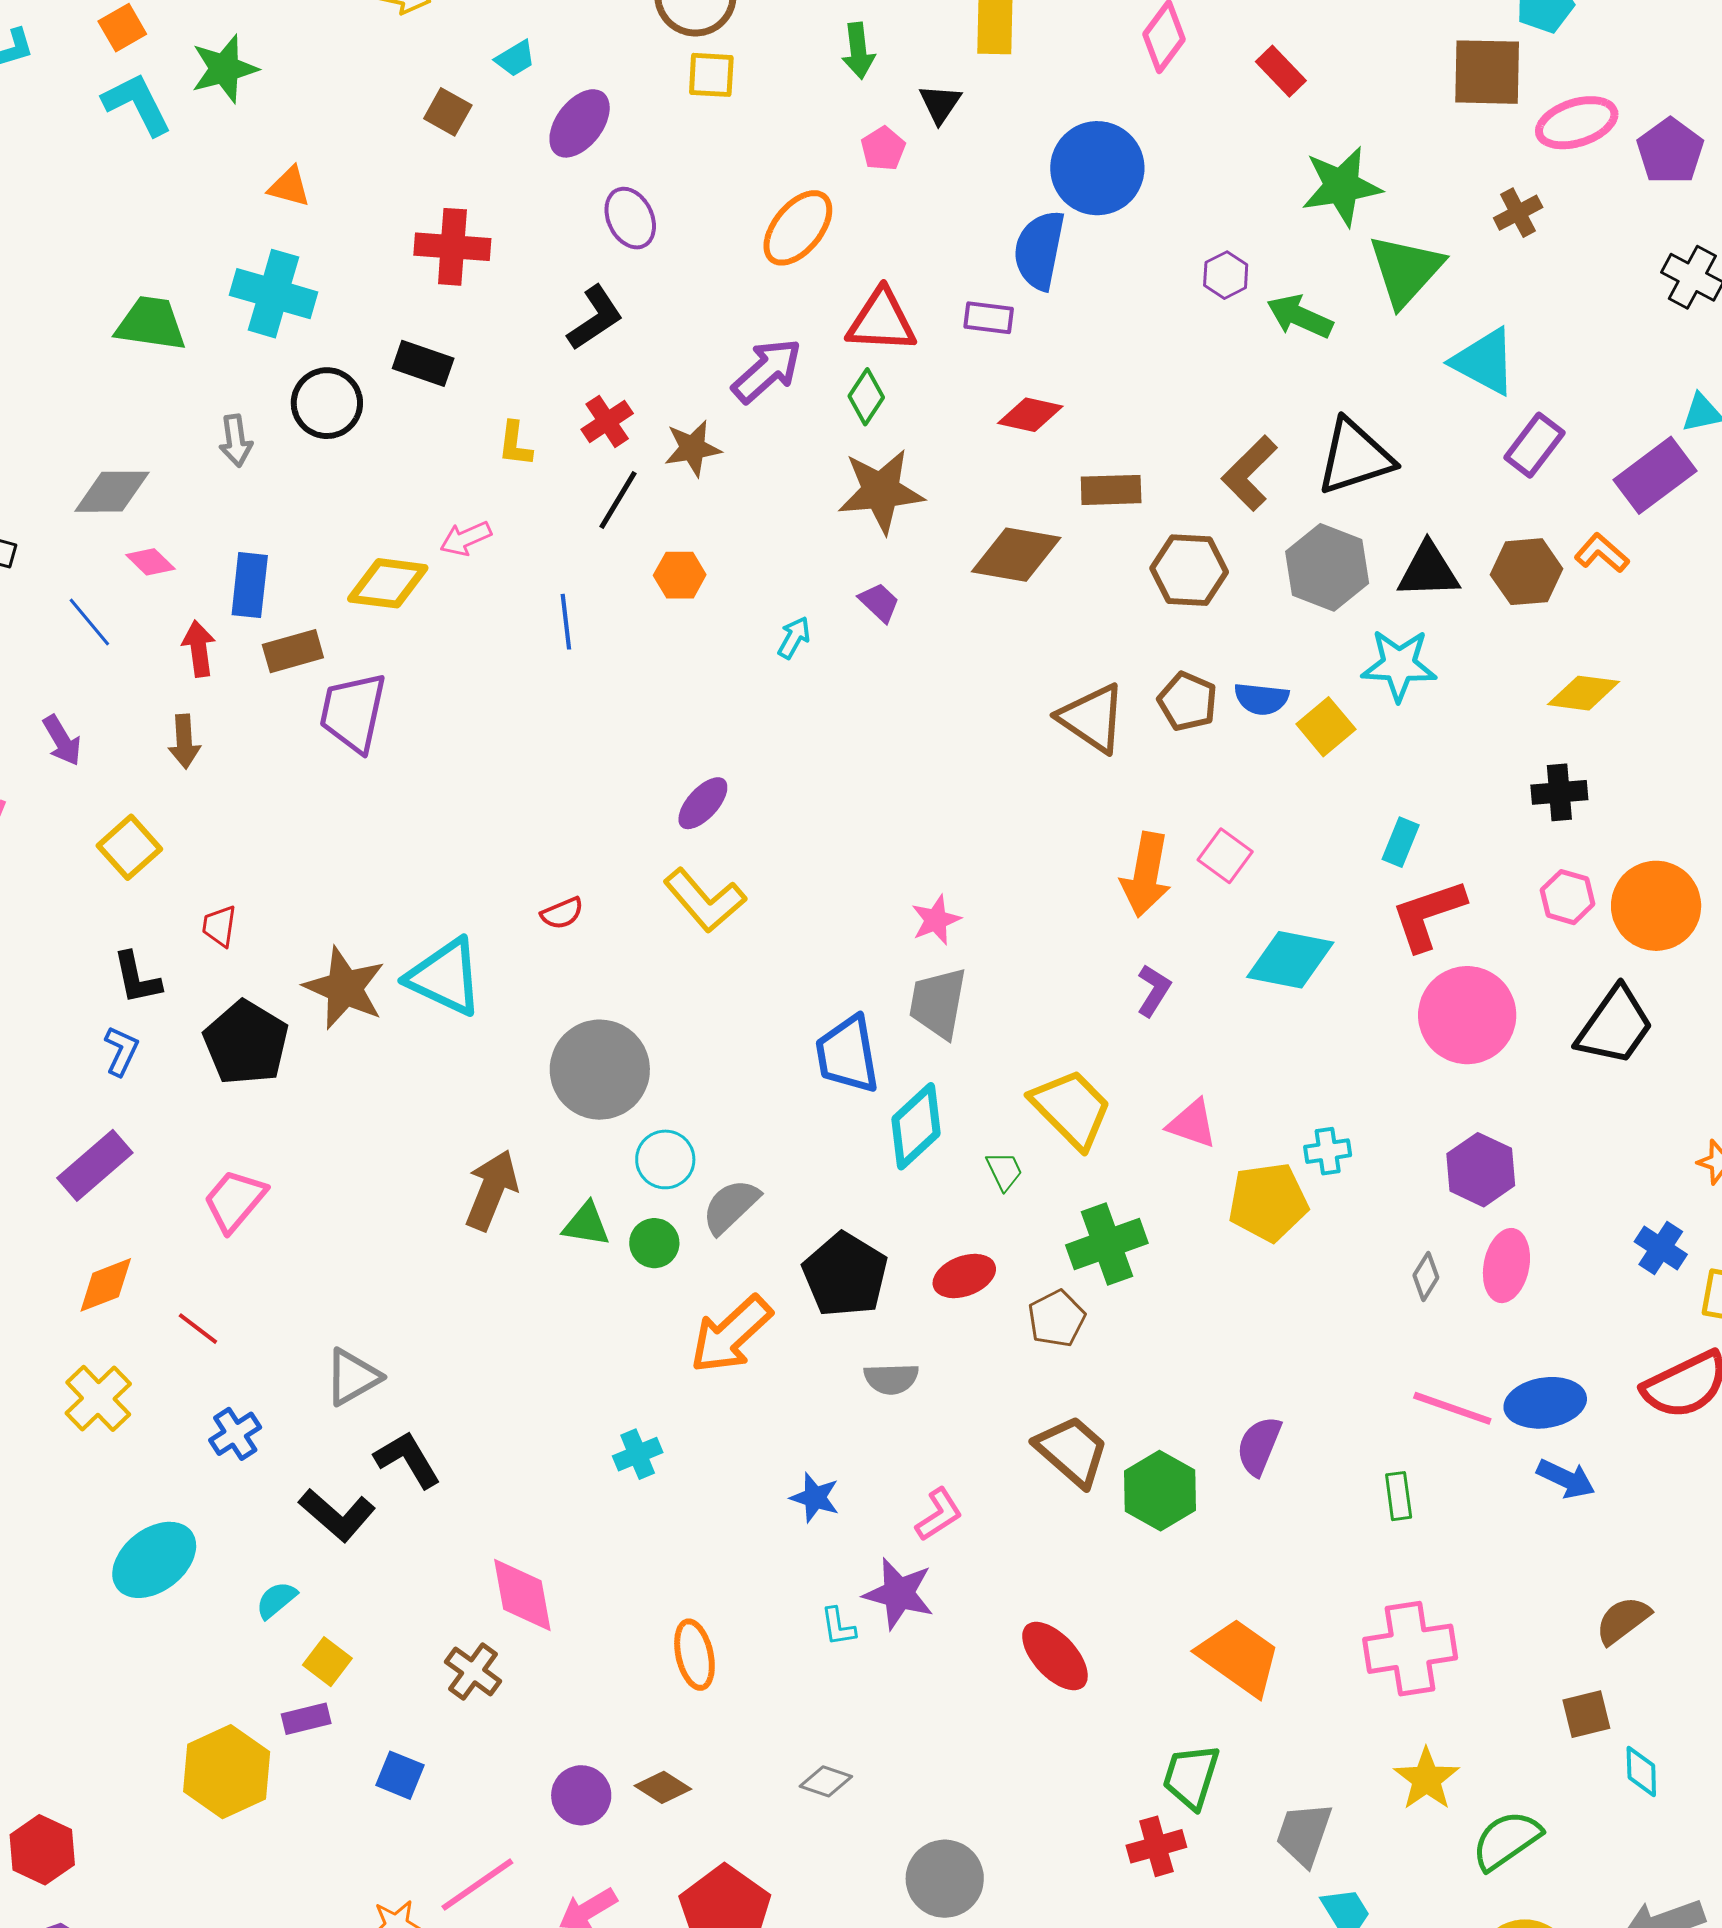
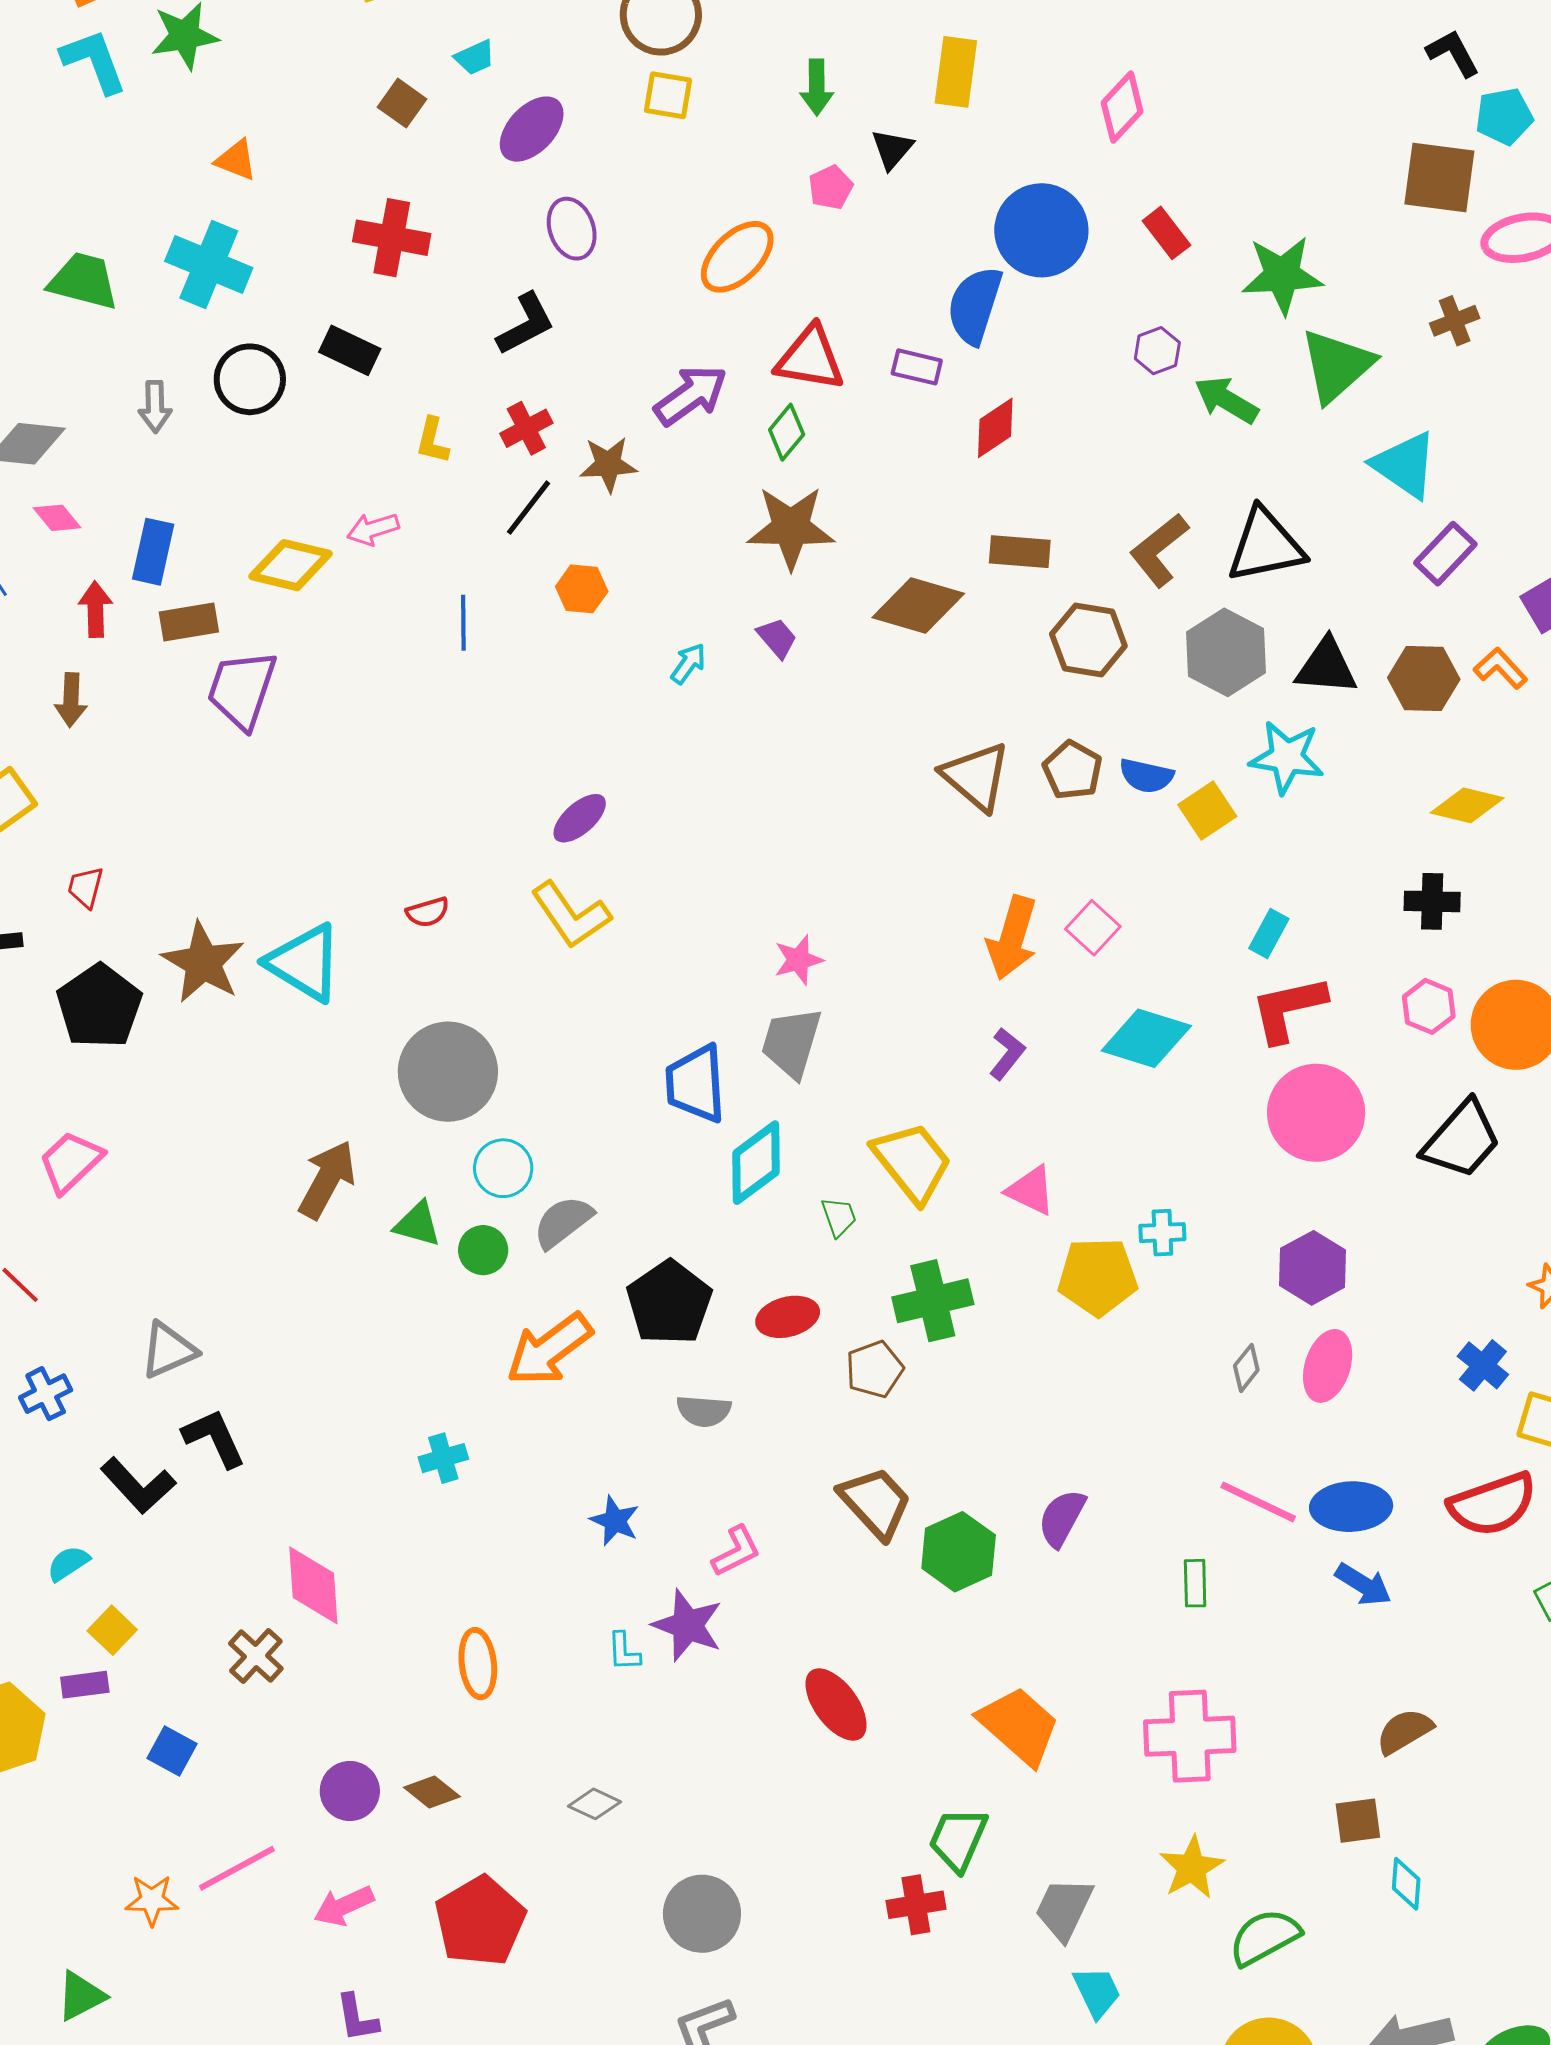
red rectangle: (1281, 71) -> (1166, 233), moved
red diamond: (1030, 415) -> (995, 428), moved, turned -52

